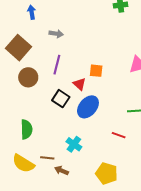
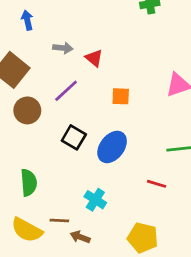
purple line: (57, 65) -> (66, 91), turned 36
red triangle: (79, 84) -> (94, 58), moved

